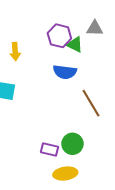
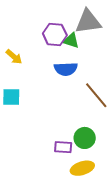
gray triangle: (95, 28) -> (88, 22), size x1.6
yellow arrow: (15, 51) -> (14, 57), turned -36

